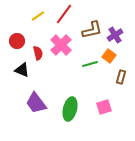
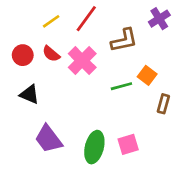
purple cross: (115, 35) -> (159, 19), moved
red semicircle: (38, 53) -> (51, 54), moved, turned 144
pink square: (104, 107) -> (128, 144), moved

